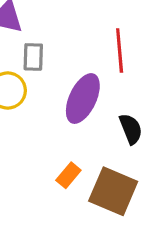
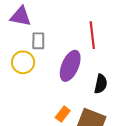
black semicircle: (131, 129) -> (101, 84), turned 36

